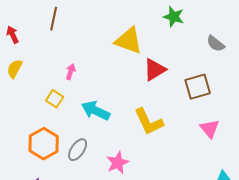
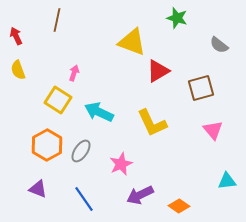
yellow semicircle: (15, 69) -> (18, 70), turned -48
yellow square: (55, 99) -> (58, 100), size x1.5

